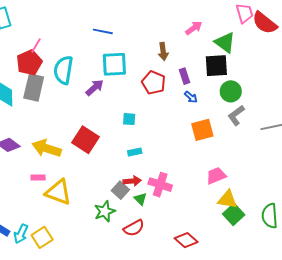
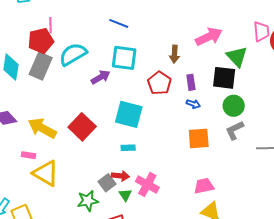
pink arrow: (194, 28) -> (209, 37), size x1.5
pink line: (36, 45) -> (51, 25), turned -42
cyan semicircle: (63, 70) -> (73, 54), turned 40
blue arrow: (191, 97) -> (193, 104), turned -32
cyan square: (129, 119) -> (129, 114), size x2.0

